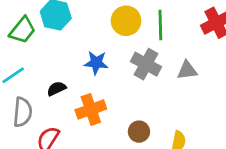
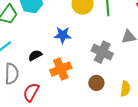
gray cross: (146, 64) -> (102, 52), moved

